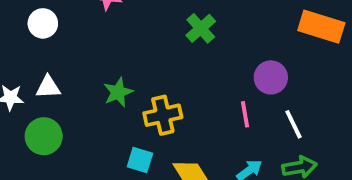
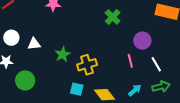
white circle: (43, 23) -> (11, 38), moved
green cross: (201, 28) -> (113, 17), moved
white triangle: (48, 87) -> (34, 44), moved

